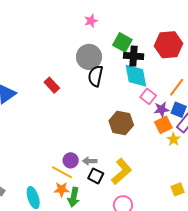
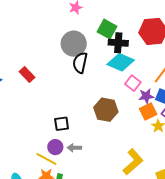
cyan diamond: (136, 76) -> (121, 62), turned -56
red rectangle: (52, 85) -> (27, 74), moved
yellow L-shape: (122, 171) -> (133, 162), moved
black square: (96, 176) -> (62, 124), moved, turned -35

